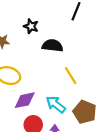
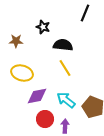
yellow line: (71, 76) -> (65, 68), moved

